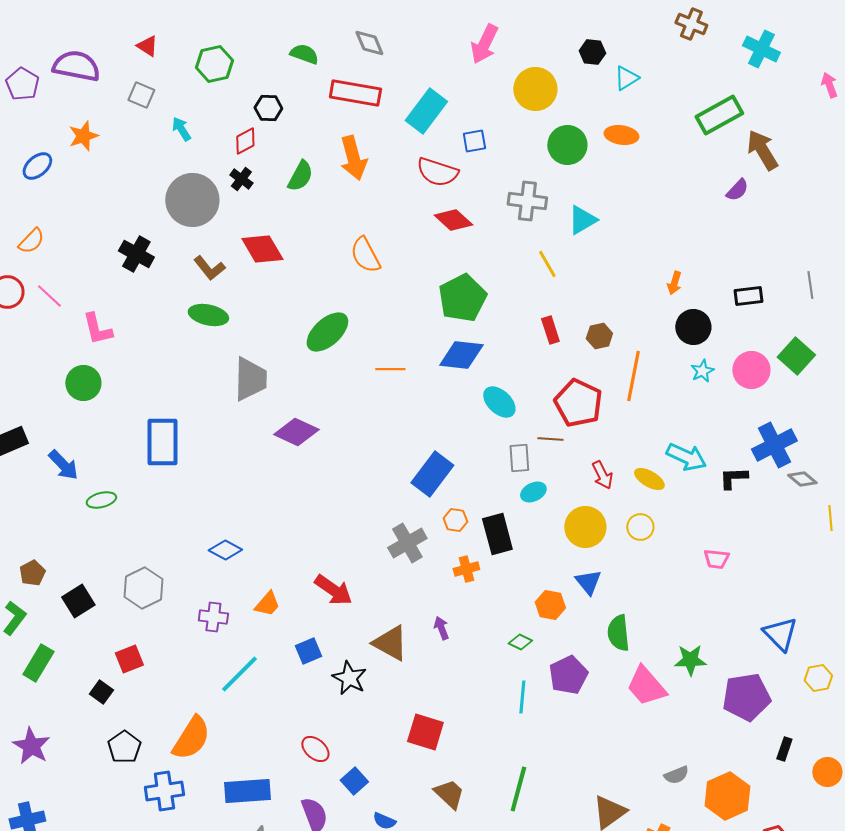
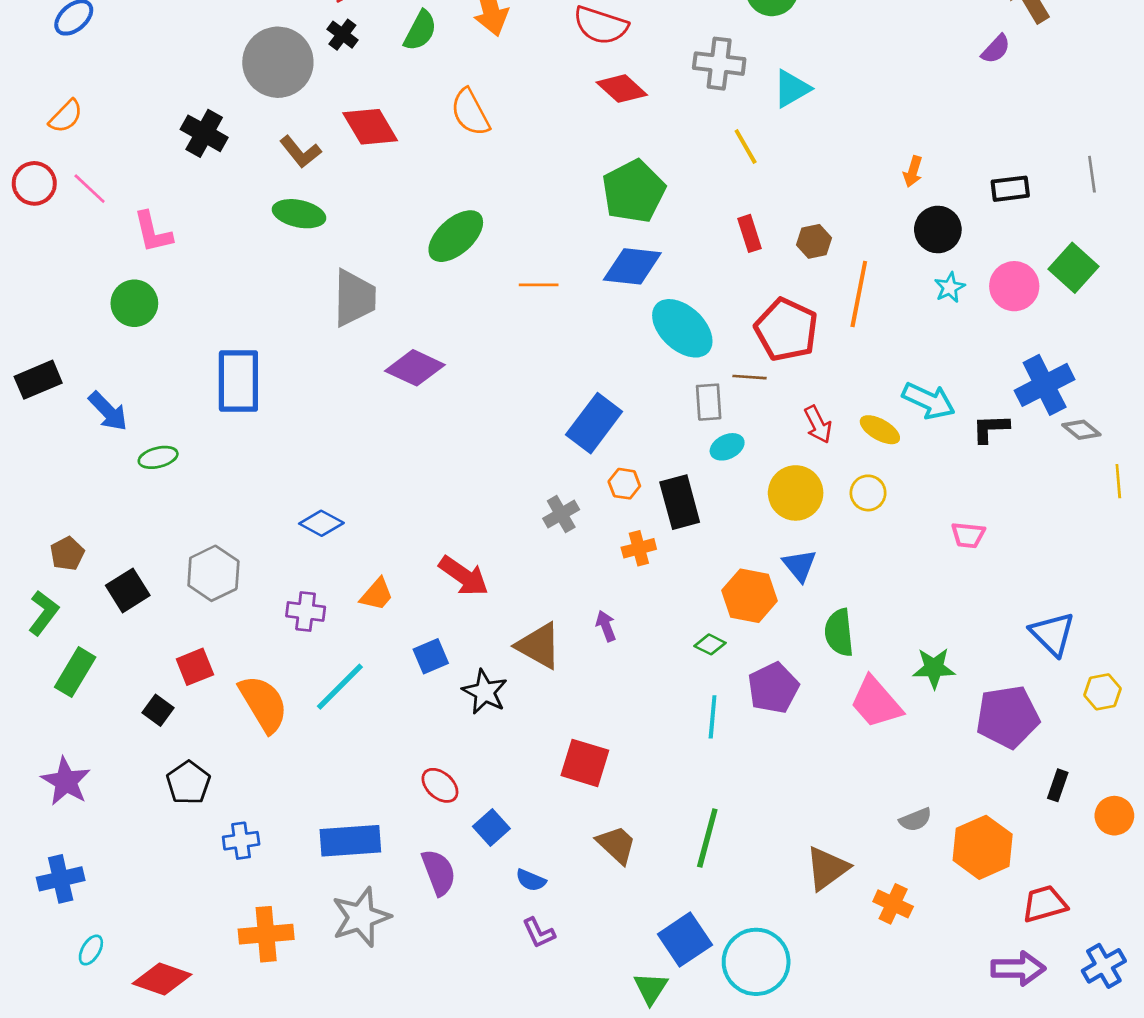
orange semicircle: (365, 255) -> (470, 112), moved
cyan ellipse: (499, 402) -> (682, 328), size x1.4
gray cross: (407, 543) -> (561, 514), size x0.7
orange hexagon: (550, 605) -> (749, 596), size x1.4
orange semicircle: (191, 738) -> (263, 704), moved, turned -63
blue cross: (164, 791) -> (241, 841), size x0.7

